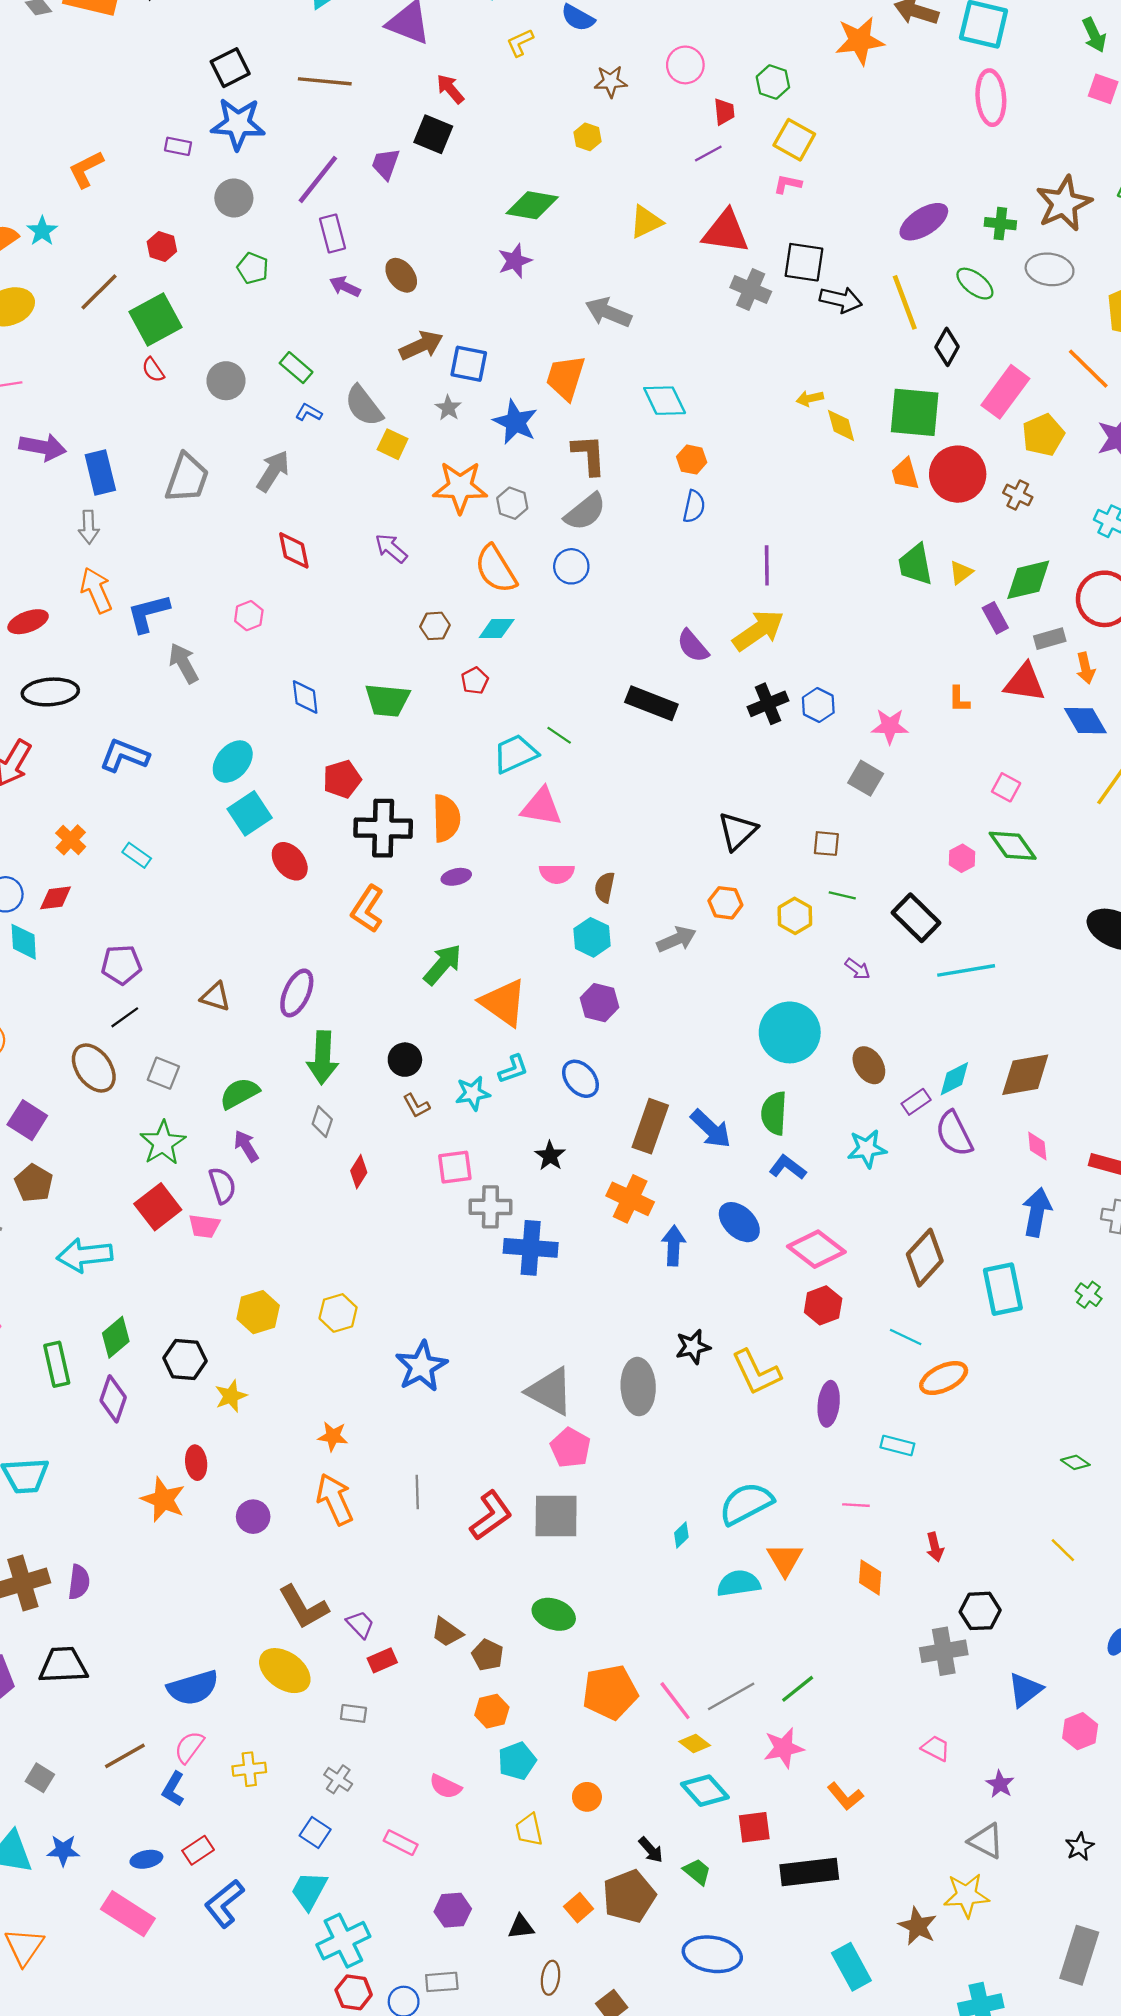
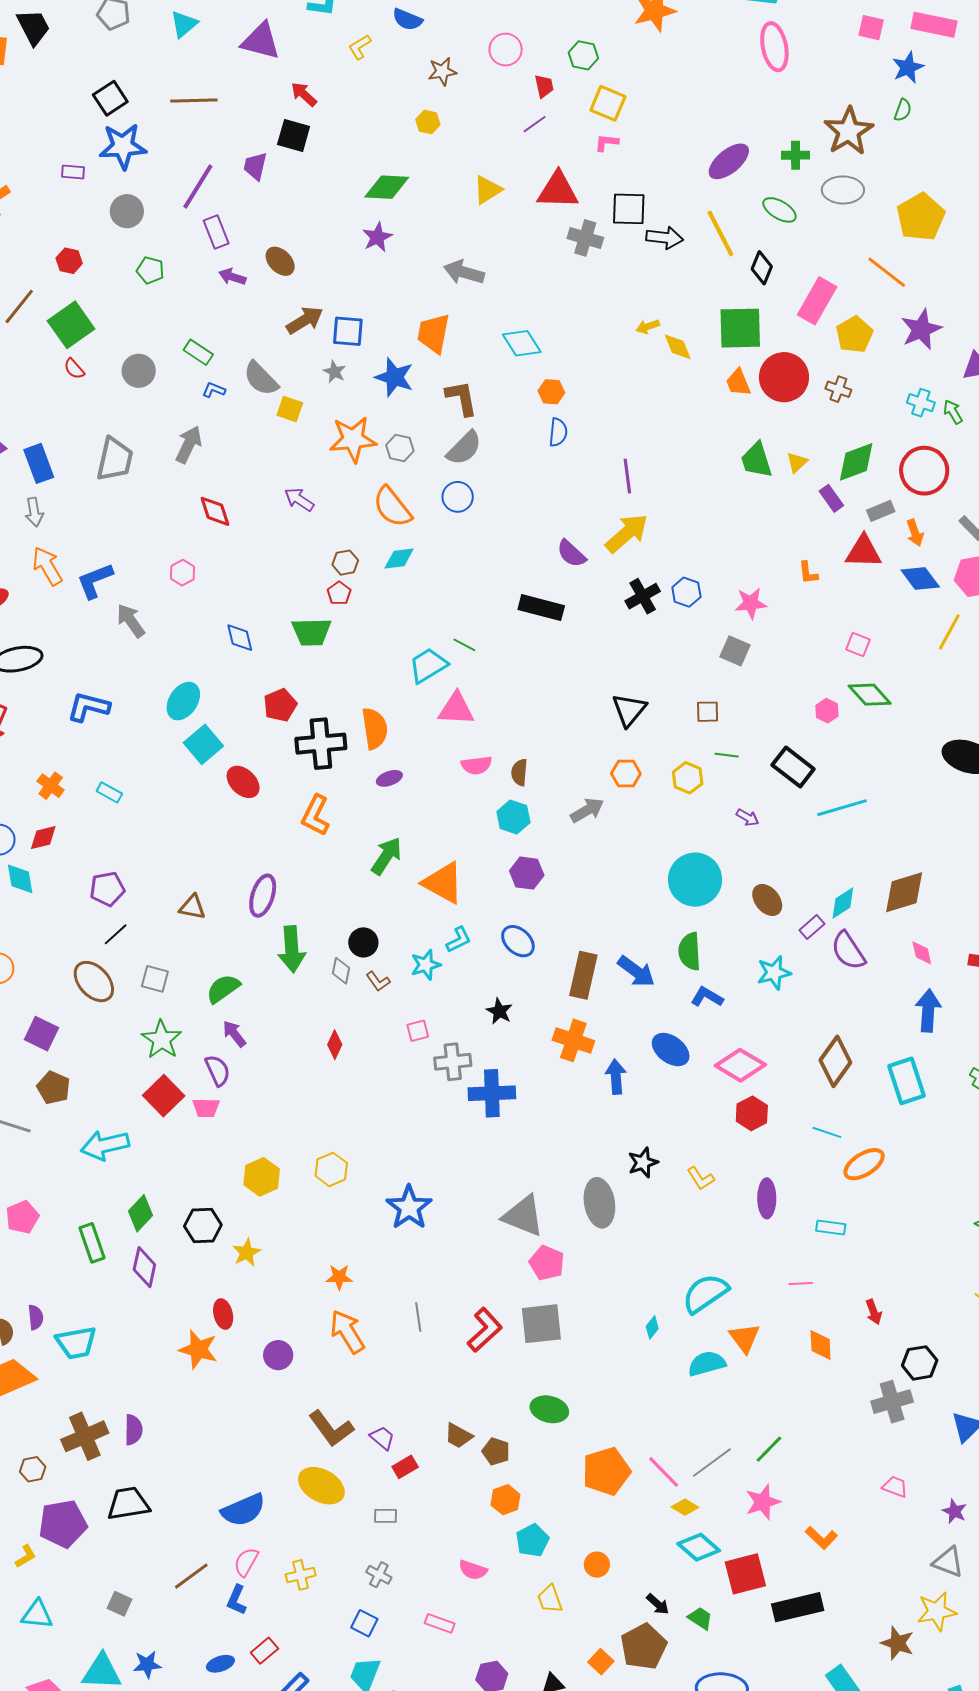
red pentagon: (475, 681) -> (339, 593), moved
gray diamond: (322, 1122) -> (341, 971), moved
pink square: (455, 1167) -> (418, 1031), size x0.7
yellow L-shape: (756, 1372) -> (701, 1178), size x0.6
red square: (754, 1827) -> (745, 1574), size x1.4

